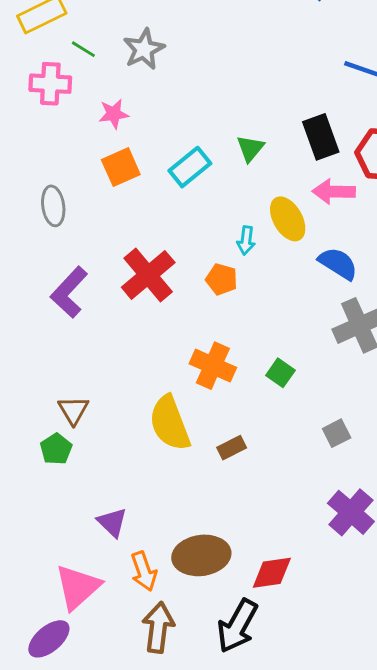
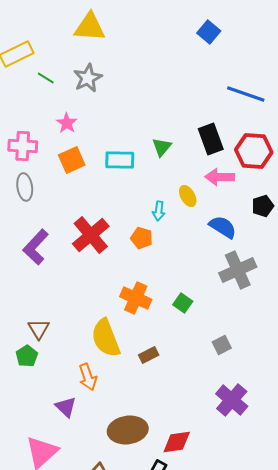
pink cross: (50, 84) -> (23, 146), moved
pink star: (114, 114) -> (67, 123), turned -30
cyan rectangle: (190, 167) -> (120, 160), turned 40
yellow ellipse: (288, 219) -> (188, 196), size x0.7
orange arrow: (144, 571) -> (88, 377), moved

